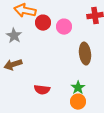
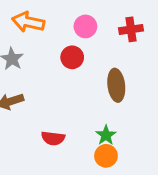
red circle: (43, 23) -> (72, 57), moved
pink circle: (64, 27) -> (85, 26), moved

